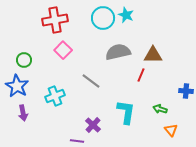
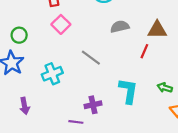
gray semicircle: (118, 52) -> (120, 27), size x0.7
purple arrow: (23, 113) -> (24, 106), moved
purple cross: (93, 125) -> (93, 105), turned 35

